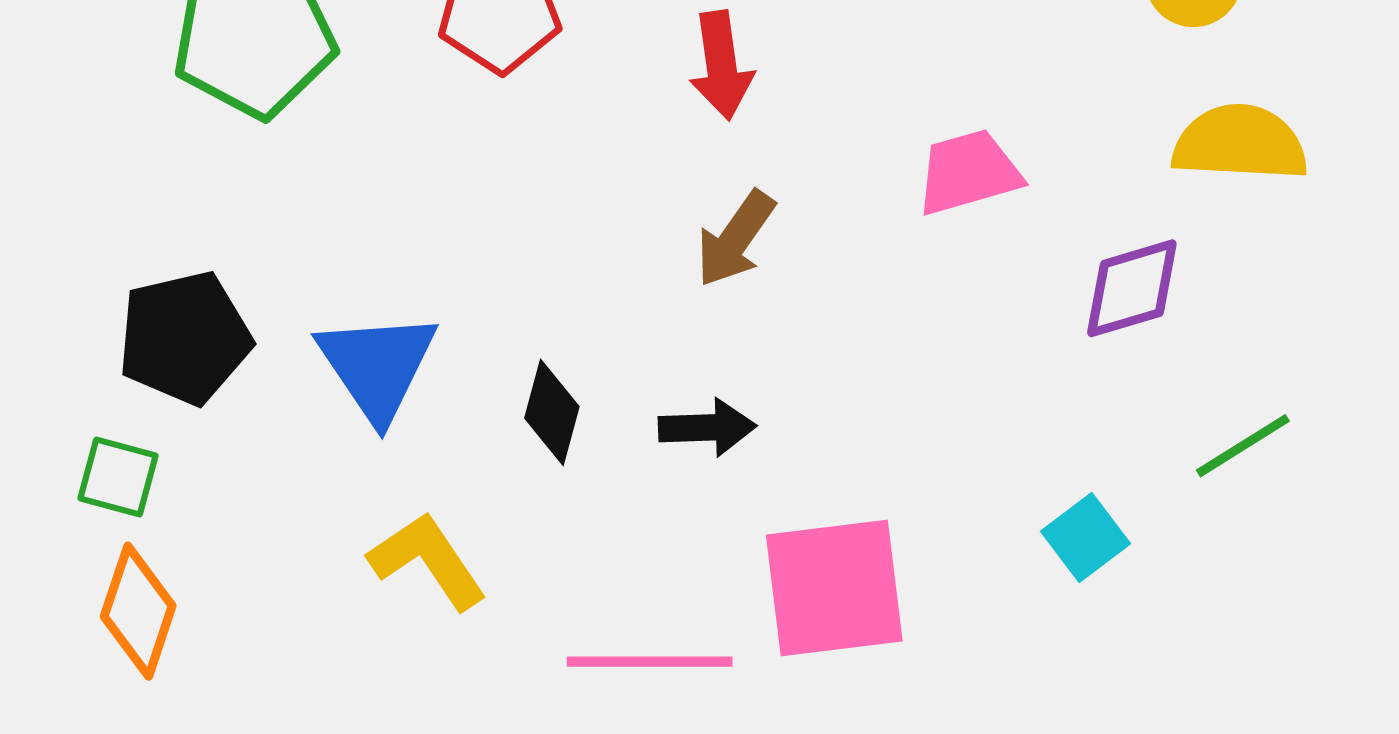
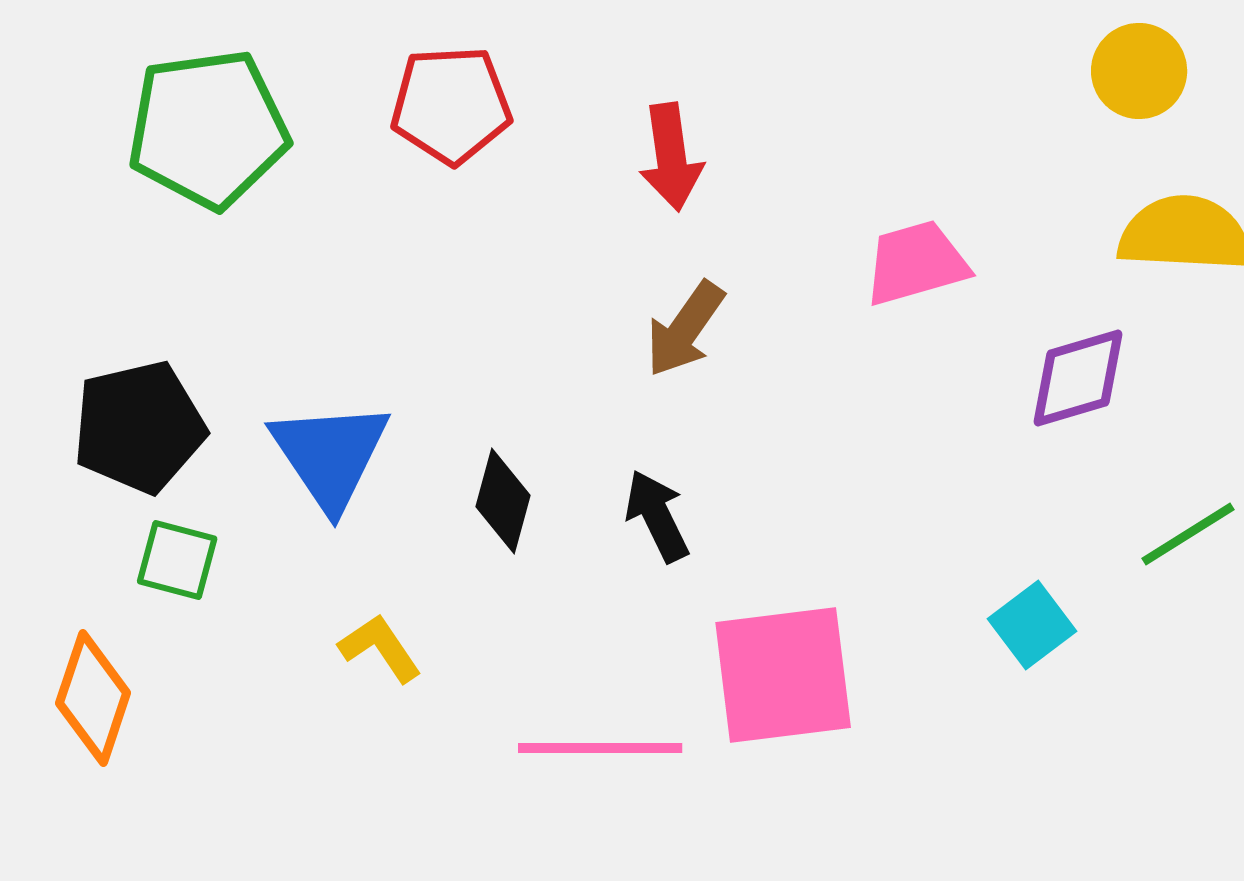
black arrow: (707, 428) -> (657, 516), turned -114
green square: (118, 477) -> (177, 560), moved
yellow L-shape: (428, 561) -> (380, 648), size x0.7

